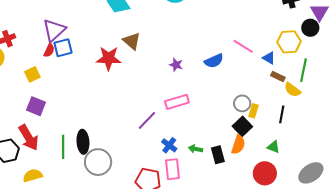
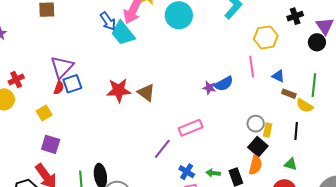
brown triangle: (132, 41) -> (146, 93), moved
yellow hexagon: (289, 42) -> (266, 37), moved
pink line: (243, 46) -> (252, 67), turned 55
purple star: (176, 65) -> (209, 88), moved

